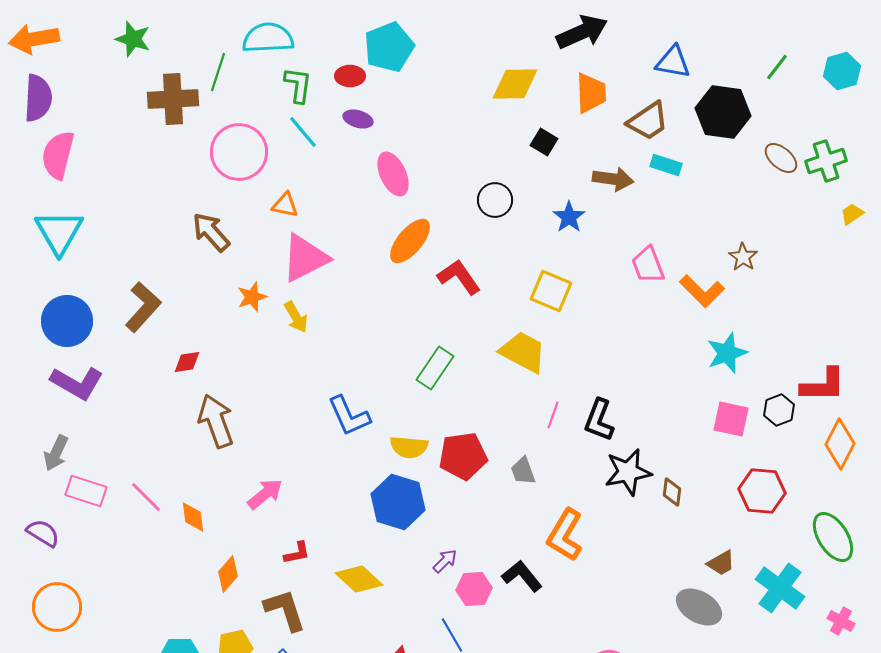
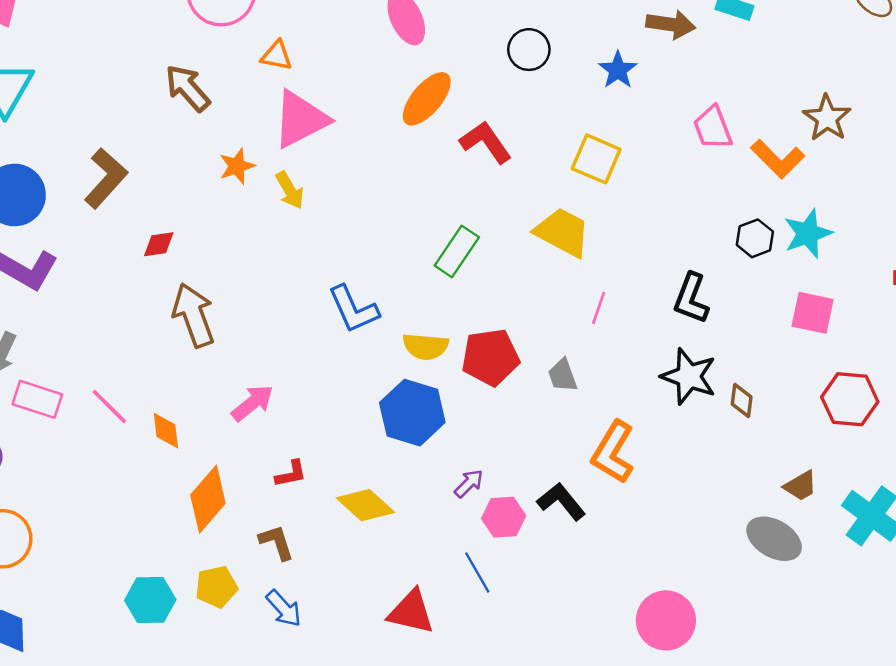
brown star: (743, 257) -> (827, 118), size x1.4
black hexagon: (779, 410) -> (755, 238), moved
black L-shape: (599, 420) -> (691, 298), moved
black star: (628, 472) -> (689, 376), turned 30
orange diamond: (228, 574) -> (208, 499), size x1.5
brown L-shape: (285, 610) -> (277, 542), size x0.7

